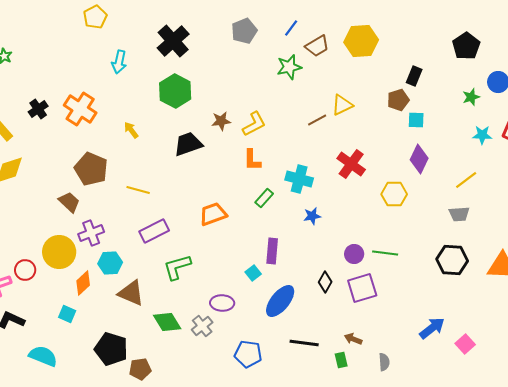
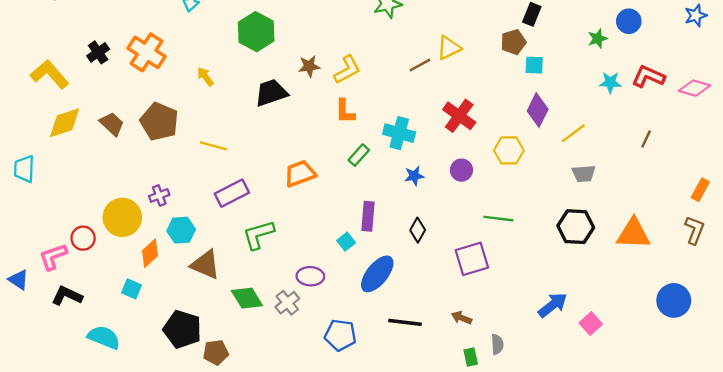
yellow line: (466, 180) -> (573, 133), moved
brown trapezoid: (69, 202) -> (112, 124), moved
purple cross: (91, 233) -> (159, 195), size x0.7
purple circle: (354, 254) -> (461, 170), moved
black diamond: (325, 282) -> (418, 230), moved
green rectangle: (341, 360) -> (471, 357), moved

